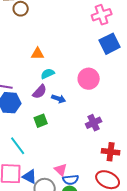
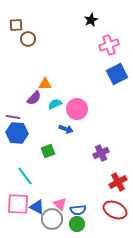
pink circle: (89, 79) -> (77, 109), moved
purple semicircle: (40, 92) -> (34, 98), moved
red cross: (111, 152) -> (118, 182), turned -36
pink triangle: (61, 170) -> (60, 204), moved

